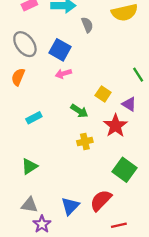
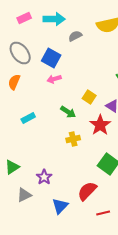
gray semicircle: (87, 25) -> (75, 36), turned -96
green triangle: (29, 166) -> (12, 167), moved
gray triangle: (29, 205) -> (24, 195), turned -35
blue triangle: (70, 206) -> (60, 206), moved
purple star: (42, 224) -> (44, 177), moved

